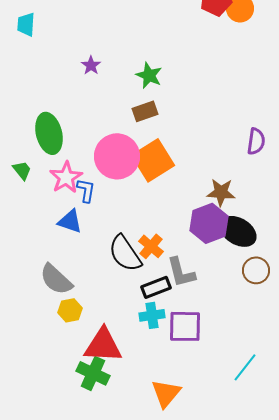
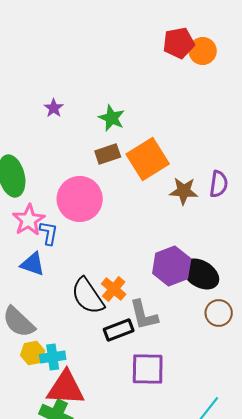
orange square: (153, 160) -> (148, 159), moved
brown star: (221, 192) -> (184, 191), moved
cyan cross: (152, 315) -> (53, 357), moved

